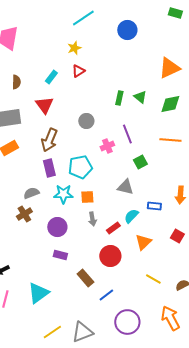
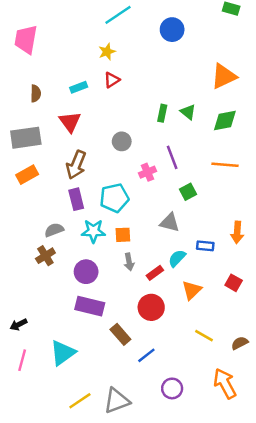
cyan rectangle: (51, 77) -> (79, 87), turned 32
purple rectangle: (60, 255) -> (90, 306), size x1.6
purple circle: (127, 322) -> (172, 388), size x0.7

